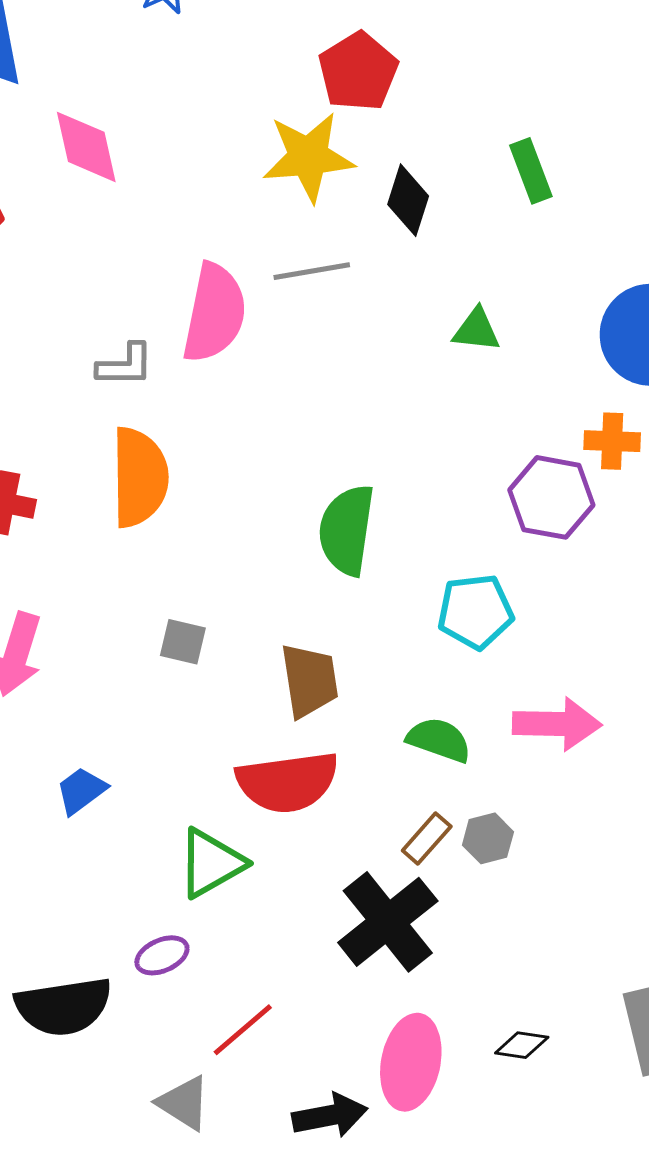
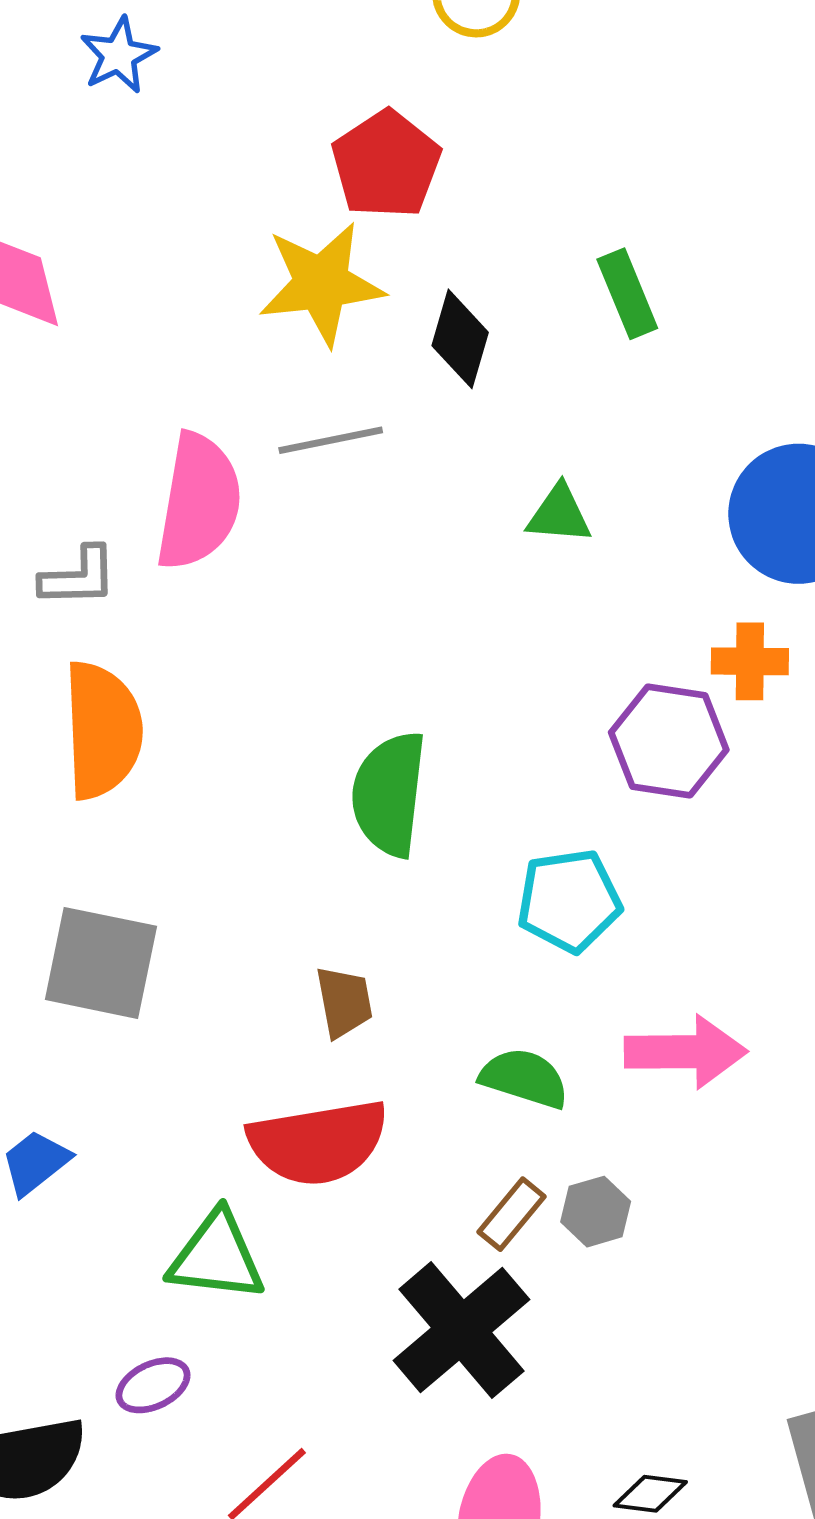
gray square: (183, 642) -> (101, 963), moved, size x1.8
brown trapezoid: (309, 680) -> (344, 1002), size x0.7
green triangle: (211, 863) -> (217, 1257), turned 38

